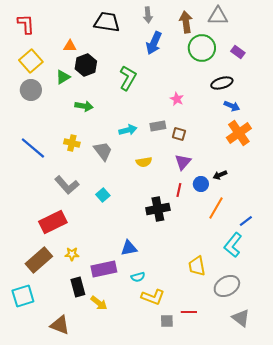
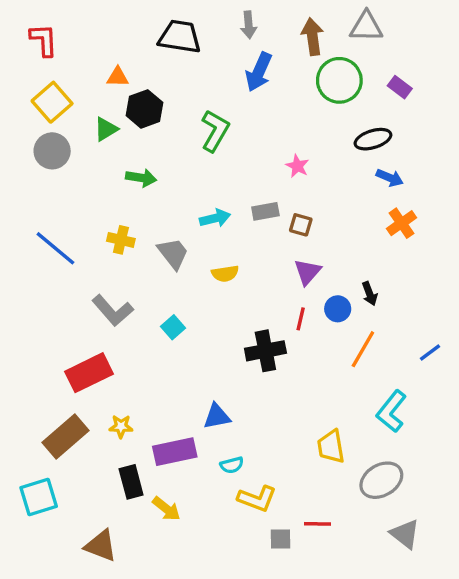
orange cross: (239, 133) -> (402, 223), size x0.7
yellow semicircle: (144, 162) -> (225, 274), moved
black arrow: (220, 175) -> (370, 294), turned -88
blue line: (246, 221) -> (430, 352), moved

